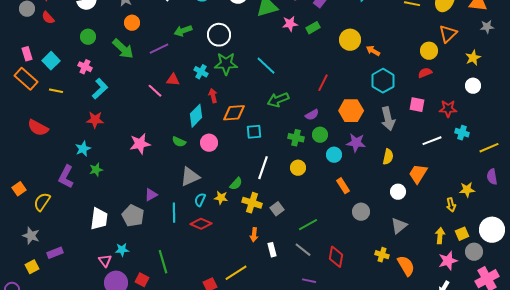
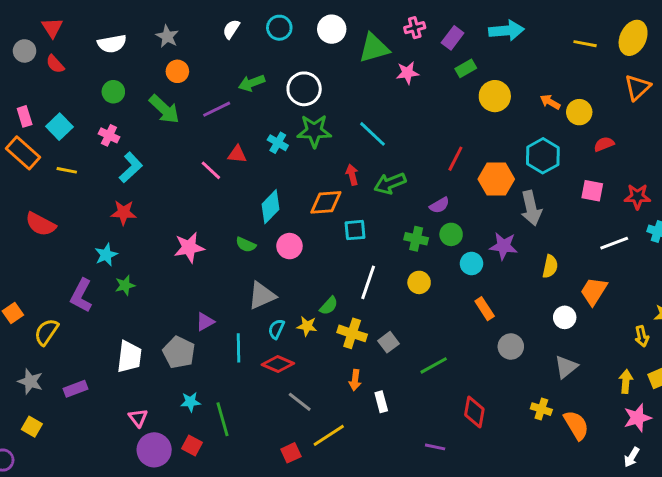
green rectangle: (313, 28) -> (466, 68), moved
orange arrow: (373, 51) -> (550, 102), moved
yellow circle: (429, 51) -> (579, 112), moved
red arrow: (213, 96) -> (352, 175), moved
orange hexagon: (351, 111) -> (496, 179), moved
gray arrow: (388, 119) -> (531, 208), moved
cyan star: (122, 250) -> (190, 402), moved
gray line: (303, 250) -> (300, 402), moved
purple rectangle: (55, 253) -> (75, 389), moved
yellow square: (32, 267) -> (32, 427), turned -32

